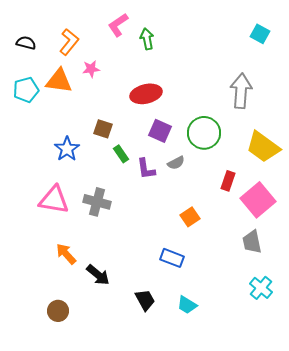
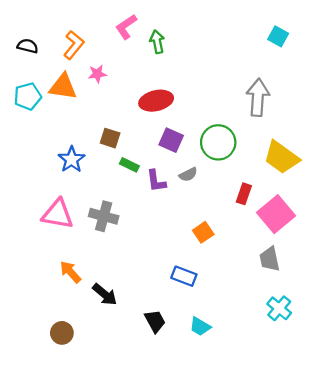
green rectangle: (121, 154) -> (129, 165), turned -30

